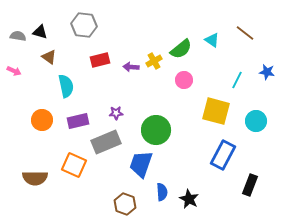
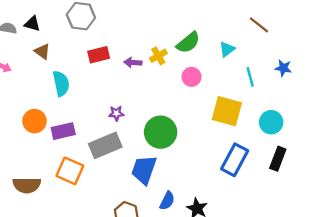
cyan triangle: (212, 40) -> (227, 49), moved, turned 49
cyan line: (237, 80) -> (250, 77), turned -42
purple rectangle: (78, 121) -> (63, 131), moved
black rectangle: (250, 185) -> (278, 159), moved
blue semicircle: (162, 192) -> (167, 201), turned 30

